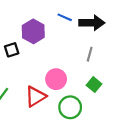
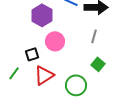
black square: (12, 50) -> (32, 54), moved
pink circle: (56, 79) -> (55, 41), moved

